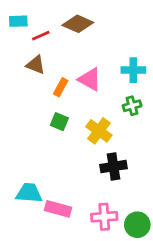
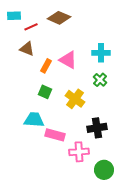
green cross: (132, 106) -> (100, 80), turned -32
black cross: (114, 167) -> (97, 128), moved
cyan trapezoid: (29, 193) -> (34, 120), moved
pink rectangle: (58, 209) -> (55, 135), moved
pink cross: (104, 217) -> (79, 152), moved

